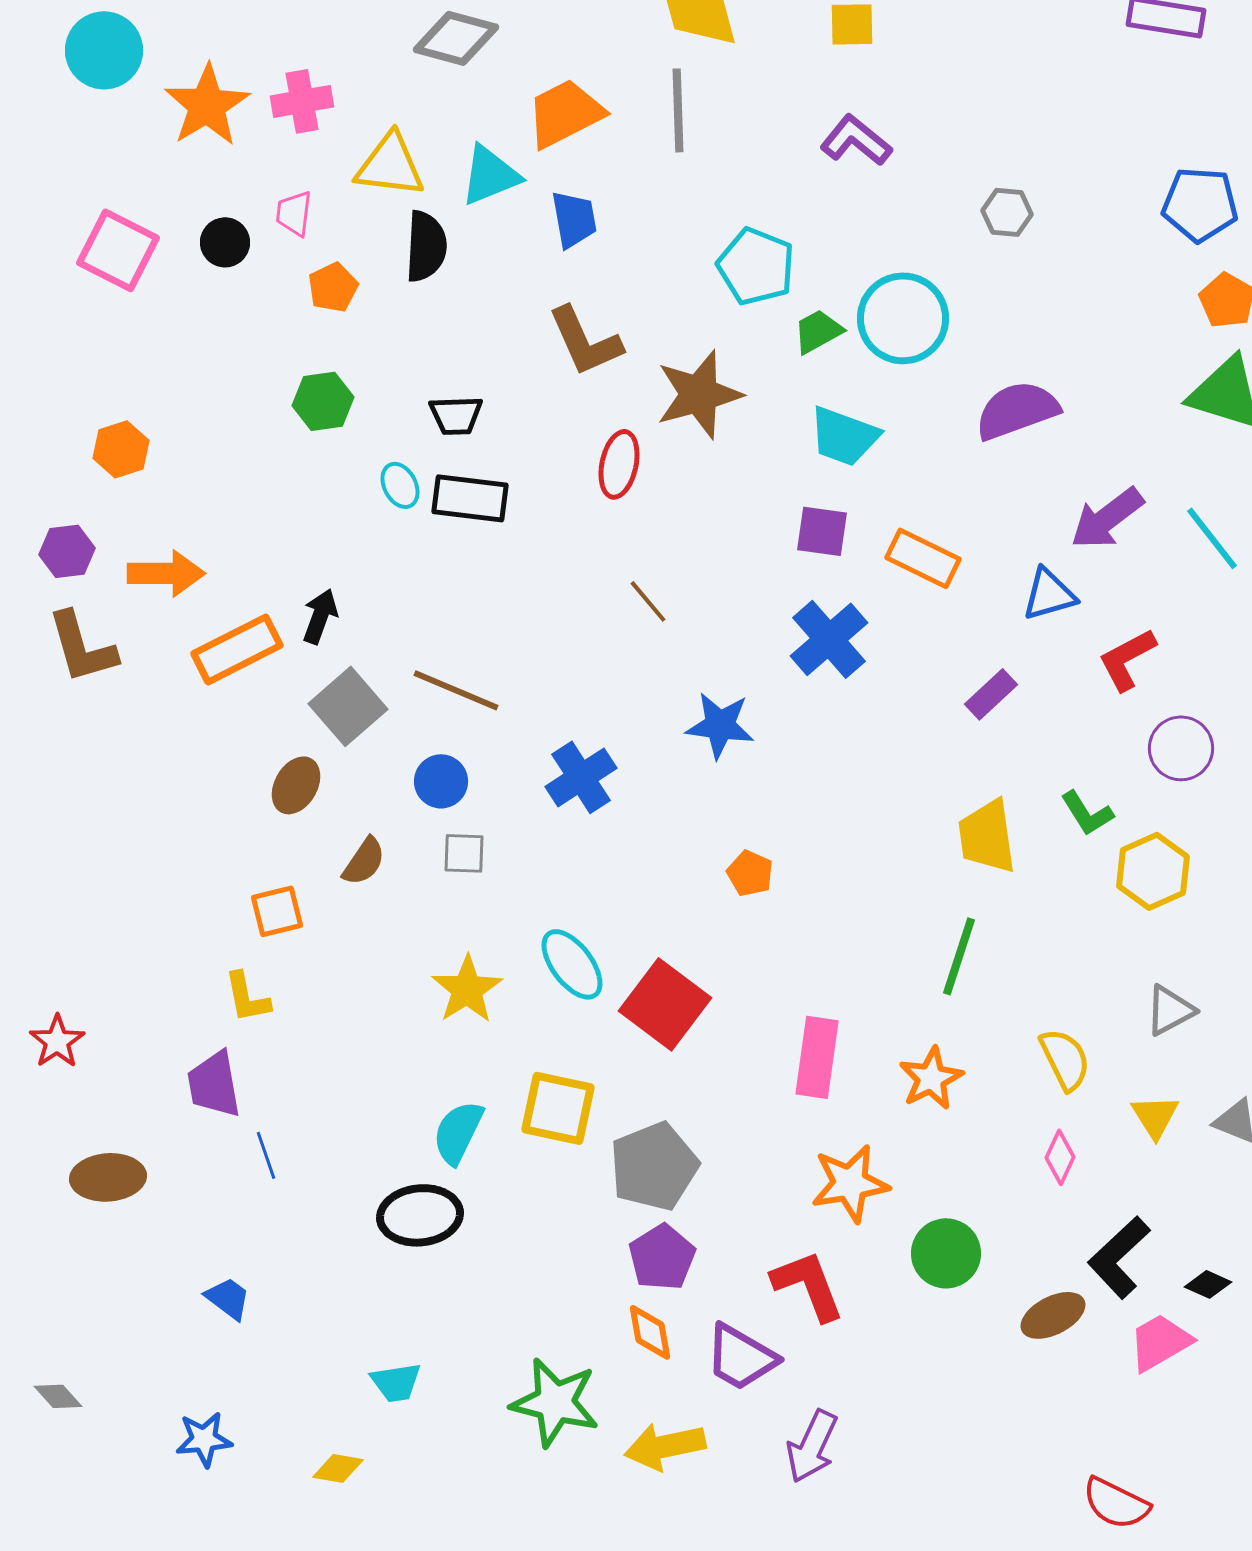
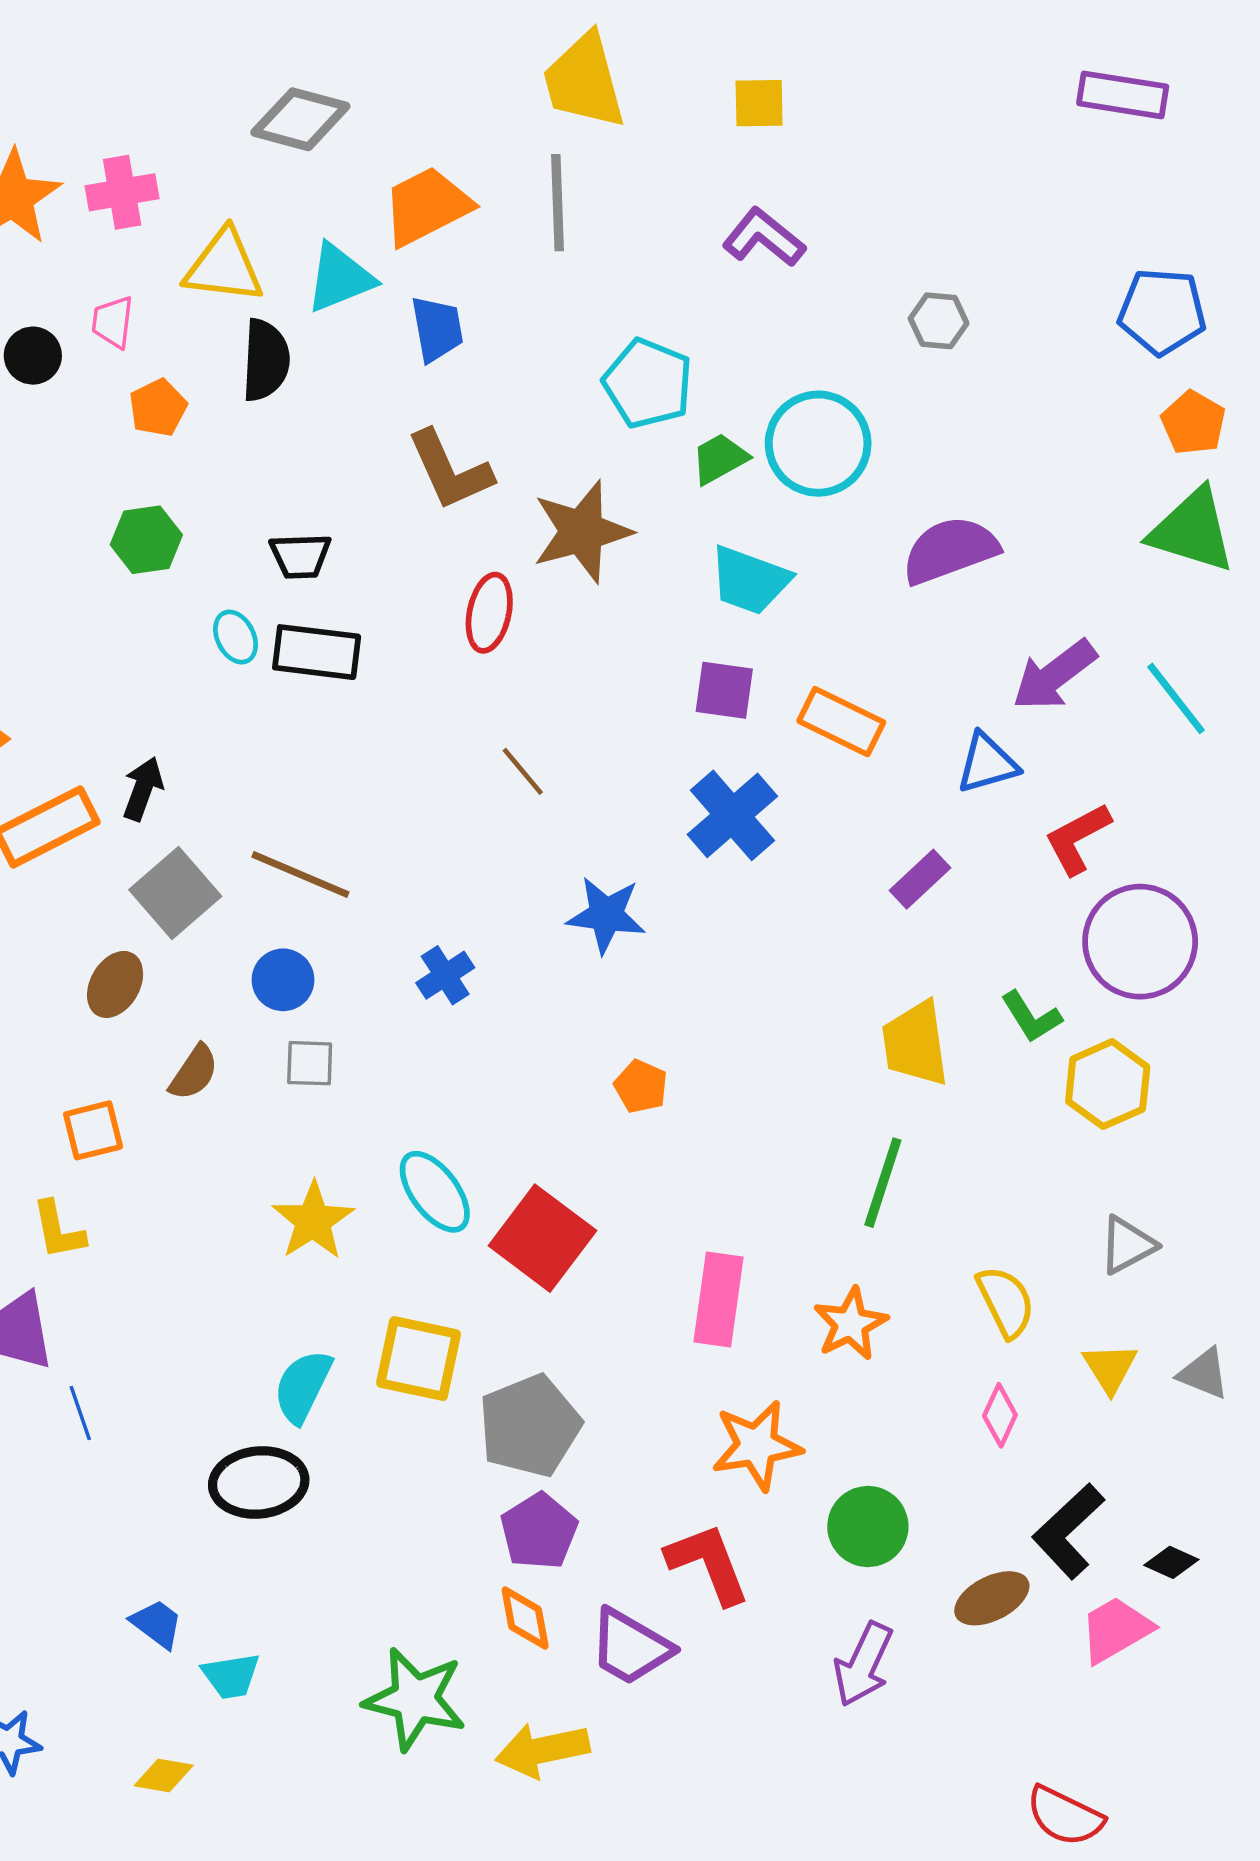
purple circle: (1181, 748) -> (1140, 942), size x1.5
blue cross: (581, 777) -> (445, 975), size x0.7
blue trapezoid: (228, 1298) -> (157, 1624), moved
purple arrow: (812, 1446) -> (863, 1664), moved

